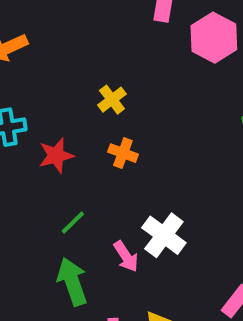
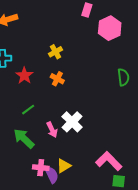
red star: (56, 156) -> (24, 76), turned -30
green arrow: (72, 282) -> (24, 139), turned -35

